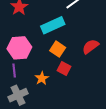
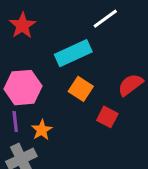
red square: (64, 69) -> (107, 117), moved
orange star: (42, 78) -> (42, 130), moved

